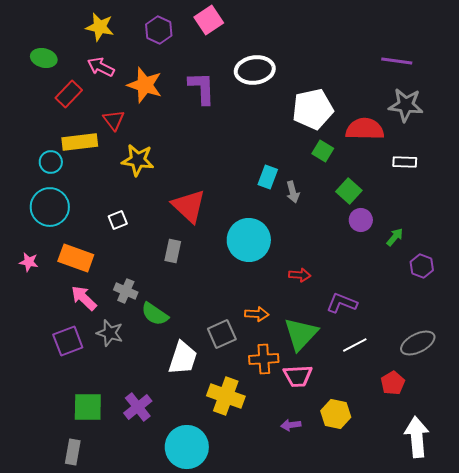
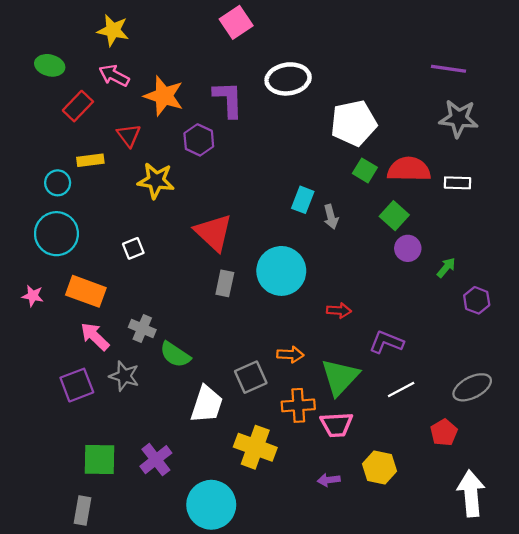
purple hexagon: (159, 30) -> (199, 140), moved
red semicircle: (365, 129) -> (409, 169), moved
yellow rectangle: (80, 142) -> (90, 160), size x0.7
gray rectangle: (173, 251) -> (225, 283), moved

